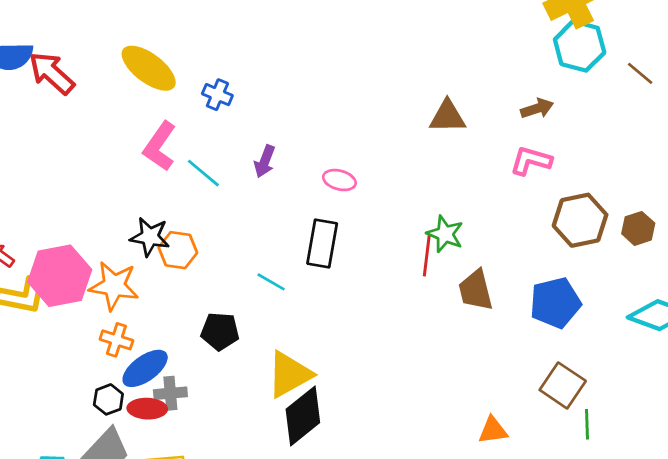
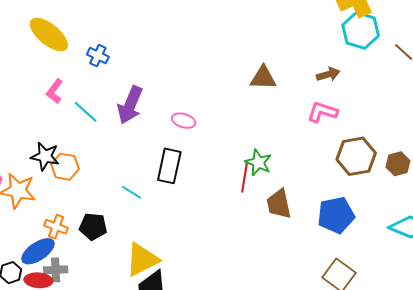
pink L-shape: (160, 146) -> (55, 91), size x0.7
purple arrow: (265, 161) -> (130, 105), size x1.6
orange cross: (116, 340) -> (56, 227), moved

